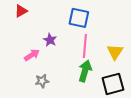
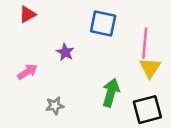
pink line: (85, 46) -> (145, 43), moved
pink arrow: (32, 55) -> (27, 72), moved

